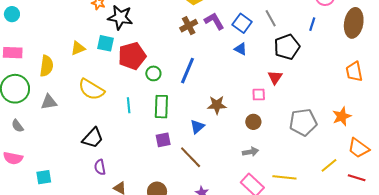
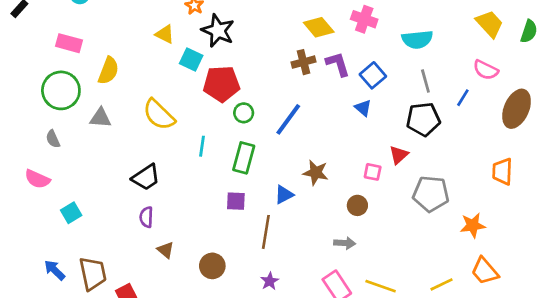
gray line: (271, 18) -> (425, 81), moved
yellow triangle: (78, 48) -> (165, 34), moved, turned 35
gray pentagon: (303, 122) -> (431, 194), moved
brown line: (191, 157) -> (266, 232), turned 40
cyan square: (44, 177) -> (71, 213), turned -35

